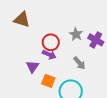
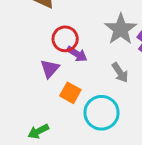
gray star: (76, 34) -> (121, 29), size x1.5
red circle: (51, 42) -> (65, 39), moved

